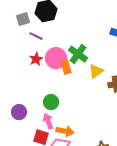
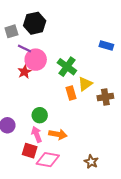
pink circle: (56, 58) -> (36, 60), moved
orange rectangle: (66, 67) -> (71, 93), moved
orange arrow: (65, 131) -> (58, 134), moved

